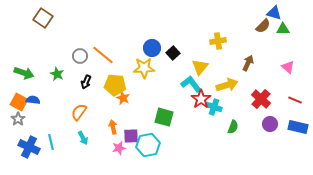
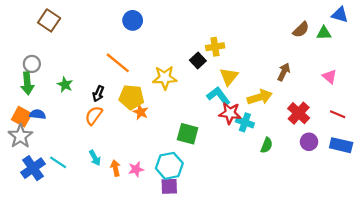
blue triangle: (274, 13) -> (340, 15), moved
yellow cross: (218, 41) -> (215, 47), moved
blue circle: (152, 48) -> (133, 20), moved
gray circle: (80, 56) -> (32, 64), moved
green arrow: (24, 73) -> (27, 83), turned 66
red star: (201, 99) -> (230, 113), turned -30
orange semicircle: (79, 112) -> (94, 115), moved
gray star: (18, 119) -> (20, 136), size x1.5
orange arrow: (113, 127) -> (115, 168), moved
purple square: (131, 136) -> (169, 186), moved
cyan line: (51, 142) -> (58, 162), turned -42
blue cross: (29, 147) -> (33, 168), turned 30

